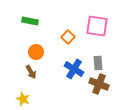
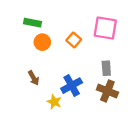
orange circle: (36, 52) -> (42, 42), moved
blue cross: (74, 69) -> (72, 86), moved, turned 30
yellow star: (23, 99) -> (54, 102), moved

